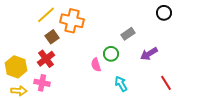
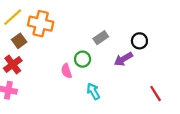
black circle: (164, 13) -> (139, 41), moved
red line: (166, 83) -> (156, 93), moved

